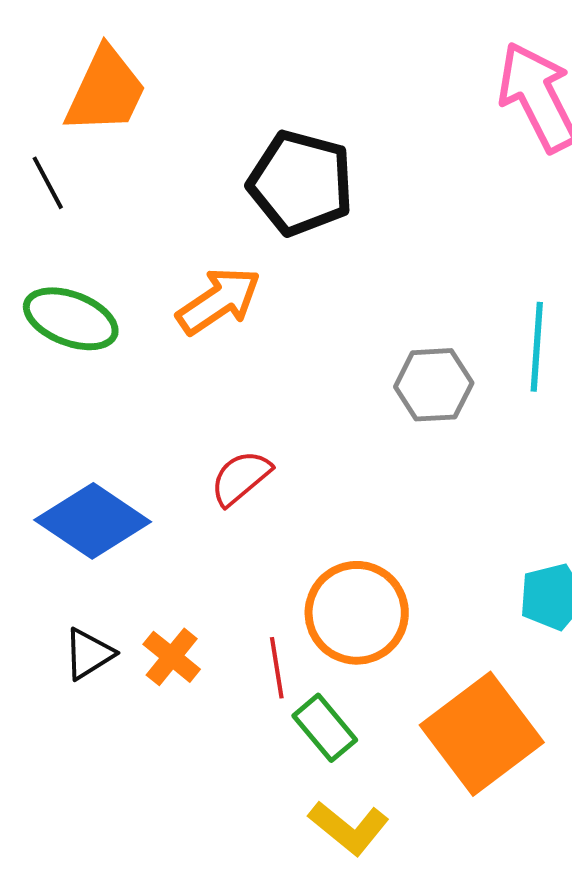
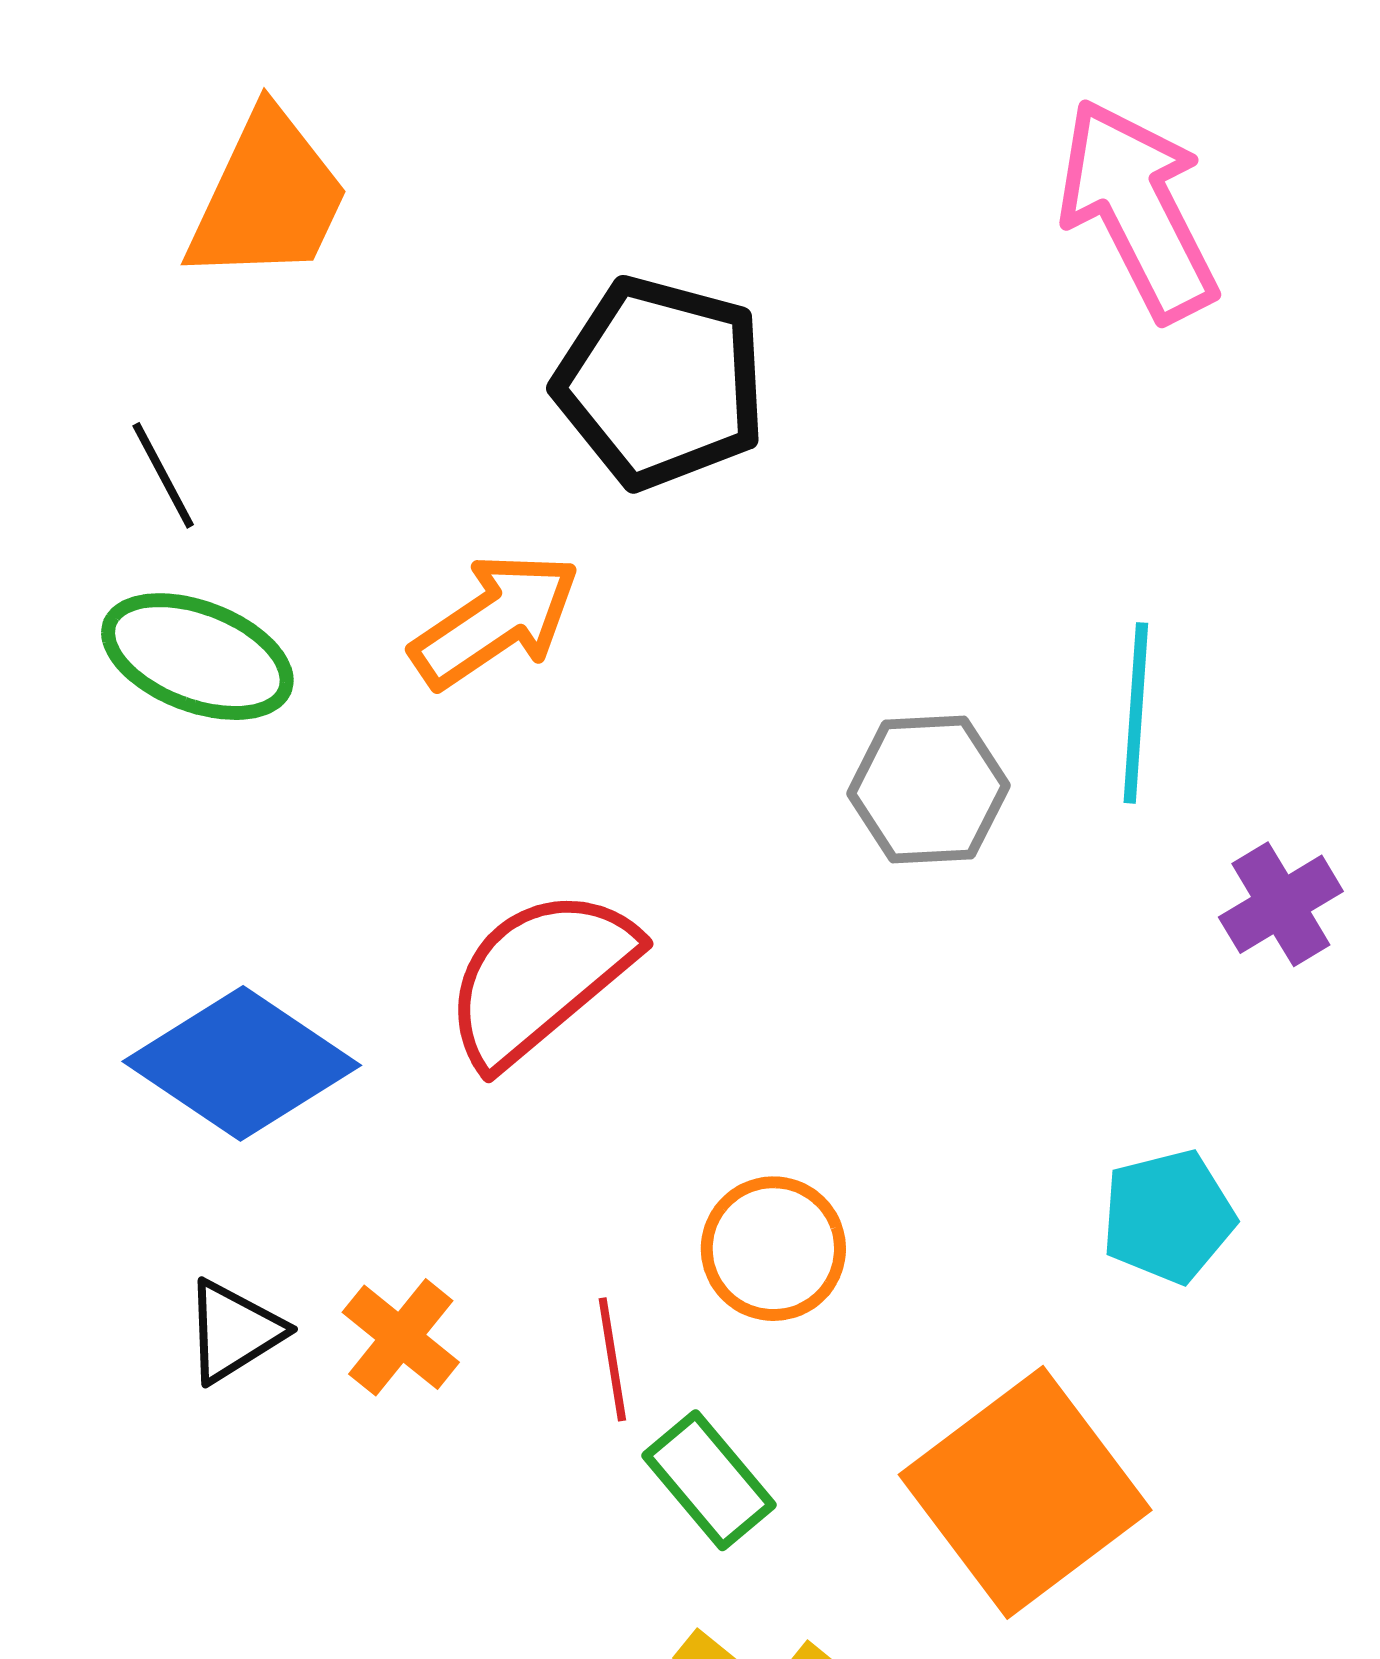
black line: (48, 183) -> (163, 475), moved
red semicircle: (241, 478) -> (540, 977), size x1.6
orange circle: (357, 613) -> (773, 1249), size x0.7

